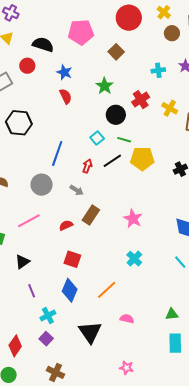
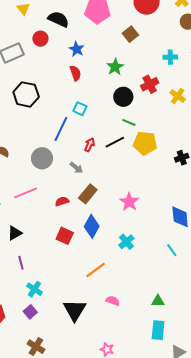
cyan square: (97, 138) -> (80, 109), moved, turned -32
blue diamond: (70, 290) -> (92, 226), moved
cyan cross: (48, 316) -> (34, 289), turned -35

